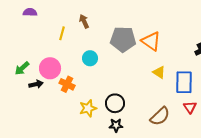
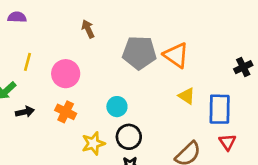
yellow line: (62, 33) -> (28, 62), moved
cyan circle: (90, 58) -> (117, 107), moved
pink circle: (50, 68) -> (66, 74), moved

